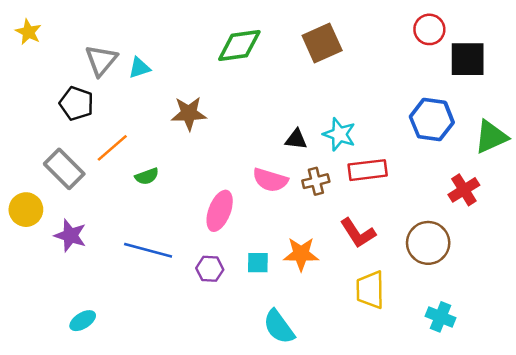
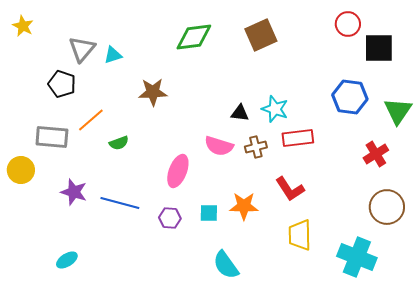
green triangle: (491, 137) -> (398, 111), turned -32
gray rectangle: (64, 169) -> (52, 137), turned -40
purple star: (70, 235) -> (74, 192), moved
brown circle: (428, 243) -> (387, 207), moved
cyan cross: (440, 317) -> (357, 257), size x1.6

